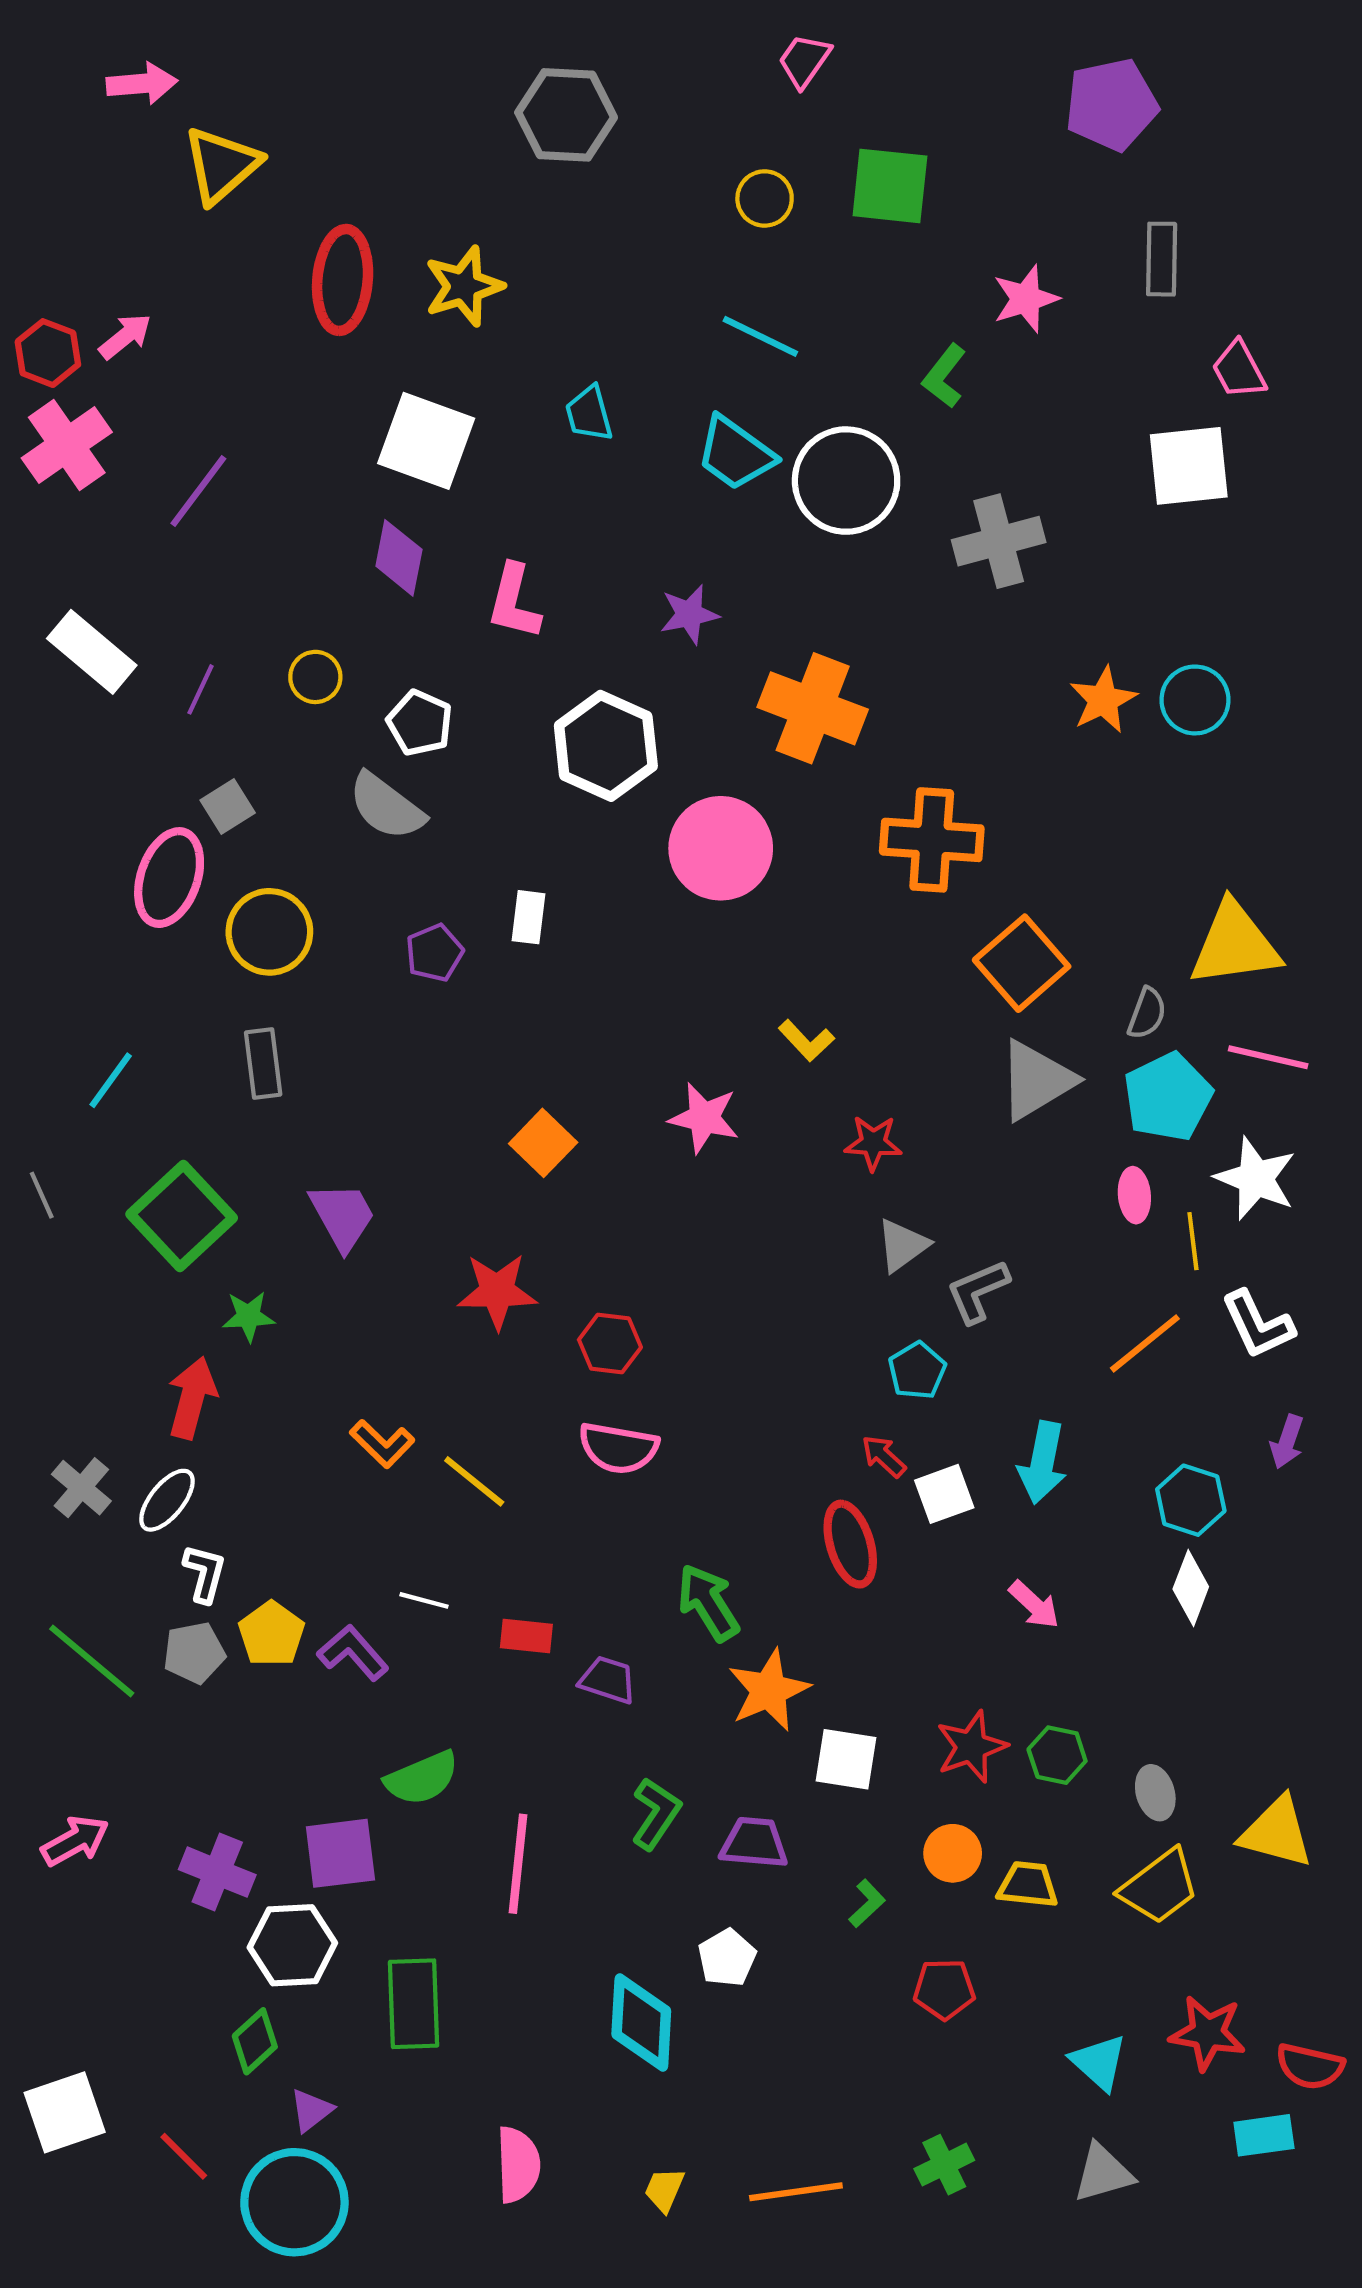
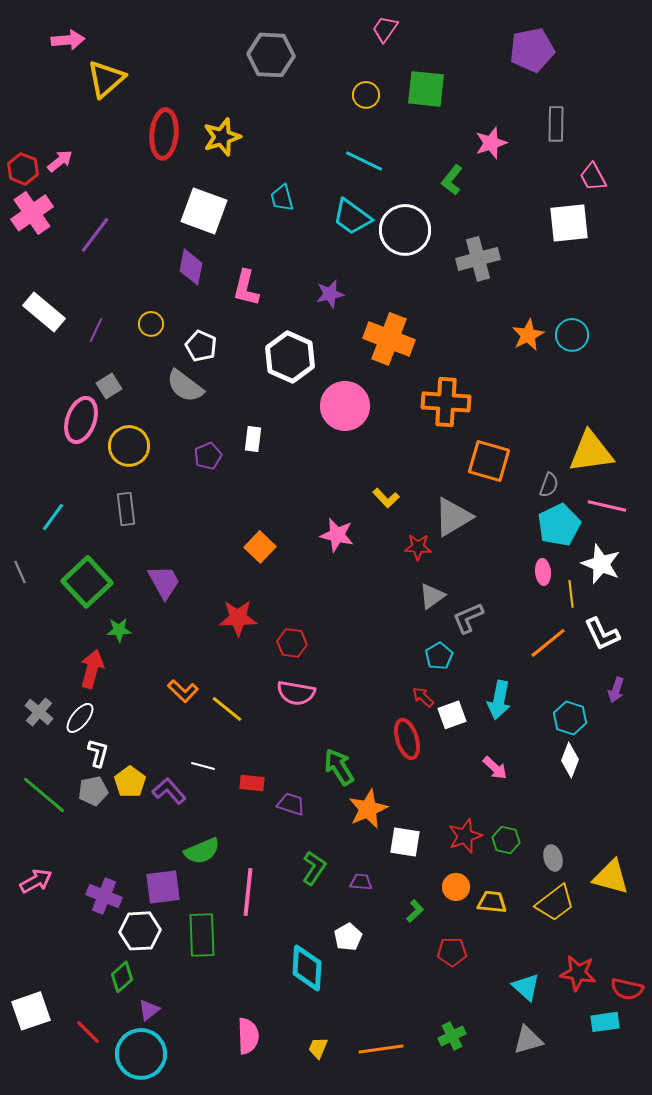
orange square: (1022, 963) -> (489, 461), turned -33
gray triangle: (1036, 1080) -> (453, 517), moved
purple trapezoid: (754, 1843) -> (361, 882), size x0.7
green rectangle: (414, 2004) -> (202, 935), moved

